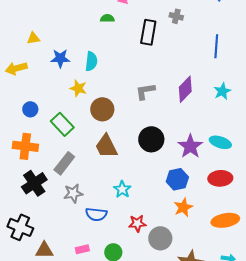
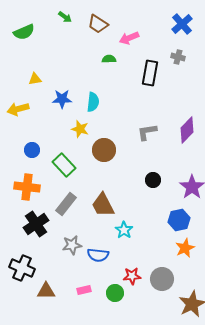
black circle: (151, 139) -> (153, 180), size x0.6
brown trapezoid: (106, 146) -> (103, 205), moved
gray star: (73, 193) -> (72, 245), moved
red star: (137, 223) -> (132, 276), moved

